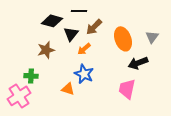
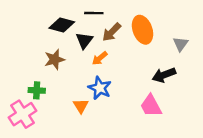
orange ellipse: (123, 39) -> (143, 30), moved
orange triangle: (68, 89) -> (81, 106), turned 40
pink trapezoid: (127, 89) -> (151, 106), turned -40

